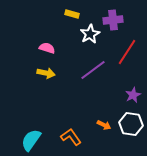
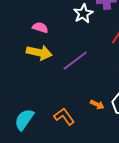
purple line: (93, 70) -> (75, 61), moved
yellow arrow: (46, 73) -> (39, 53), size x1.4

